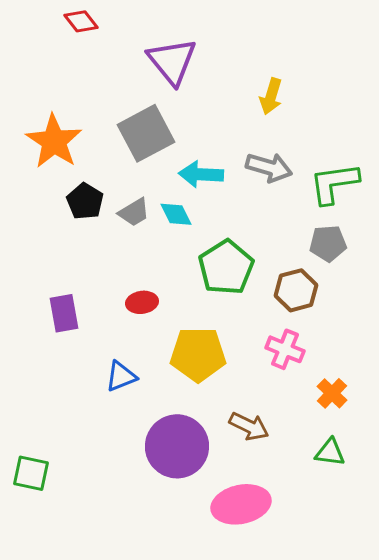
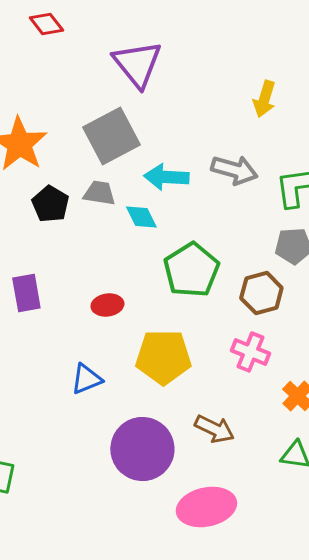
yellow arrow: (271, 96) -> (264, 99), moved
gray trapezoid: (134, 212) -> (99, 193), moved, turned -140
purple rectangle: (64, 313) -> (26, 293), moved

